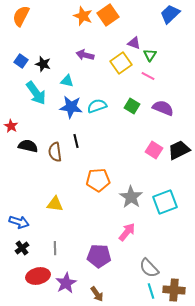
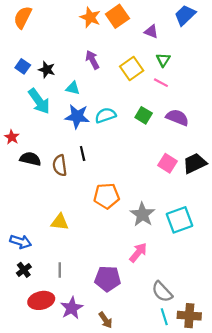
purple triangle: (134, 43) -> (151, 32), moved
purple arrow: (85, 55) -> (92, 60), turned 48

